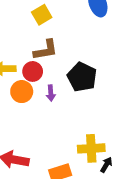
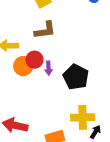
red circle: (33, 71) -> (34, 60), moved
black pentagon: (82, 77) -> (76, 77), moved

